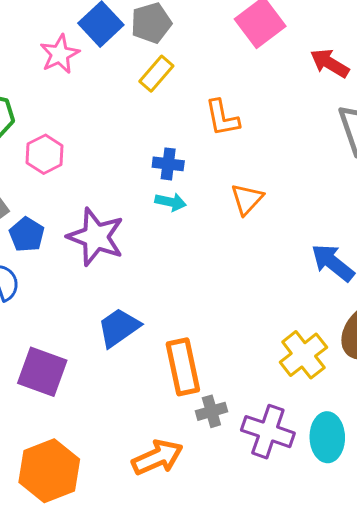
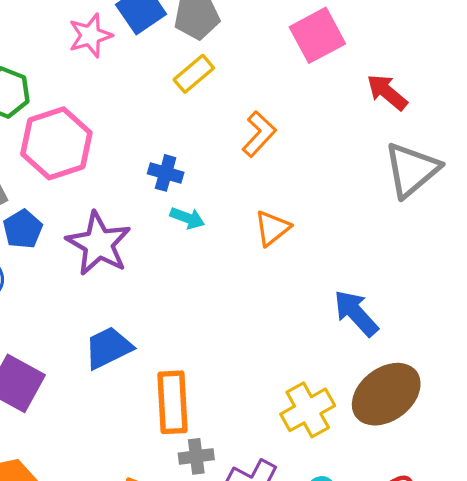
orange L-shape: (222, 118) -> (259, 134), turned -135
pink hexagon: (45, 154) -> (56, 143), size x1.6
blue cross: (168, 164) -> (166, 173), moved

